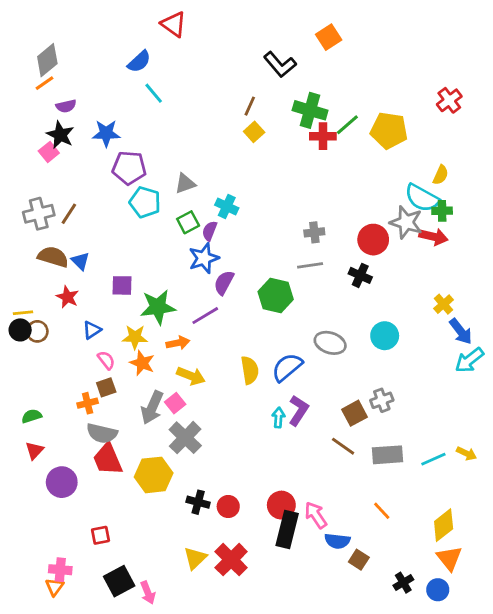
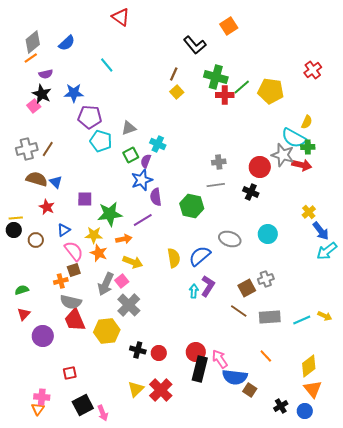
blue semicircle: (139, 62) -> (67, 43), moved
purple semicircle: (224, 283) -> (156, 197), turned -36
brown circle: (37, 331) -> (36, 240), moved
pink semicircle: (106, 360) -> (74, 251), size x1.5
blue semicircle: (337, 541) -> (235, 377), size x1.4

